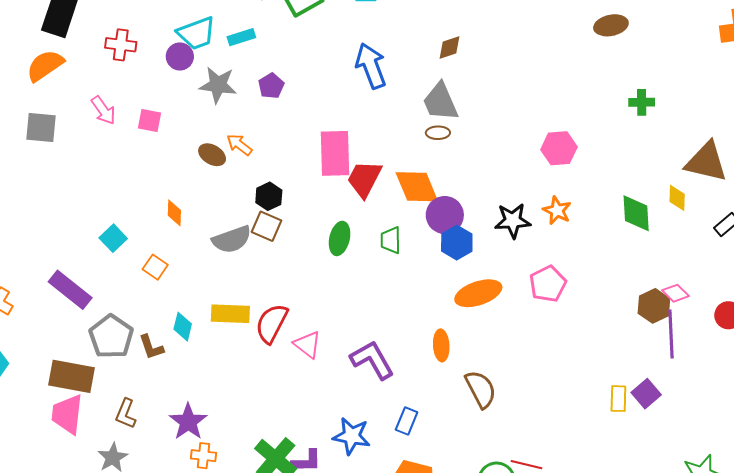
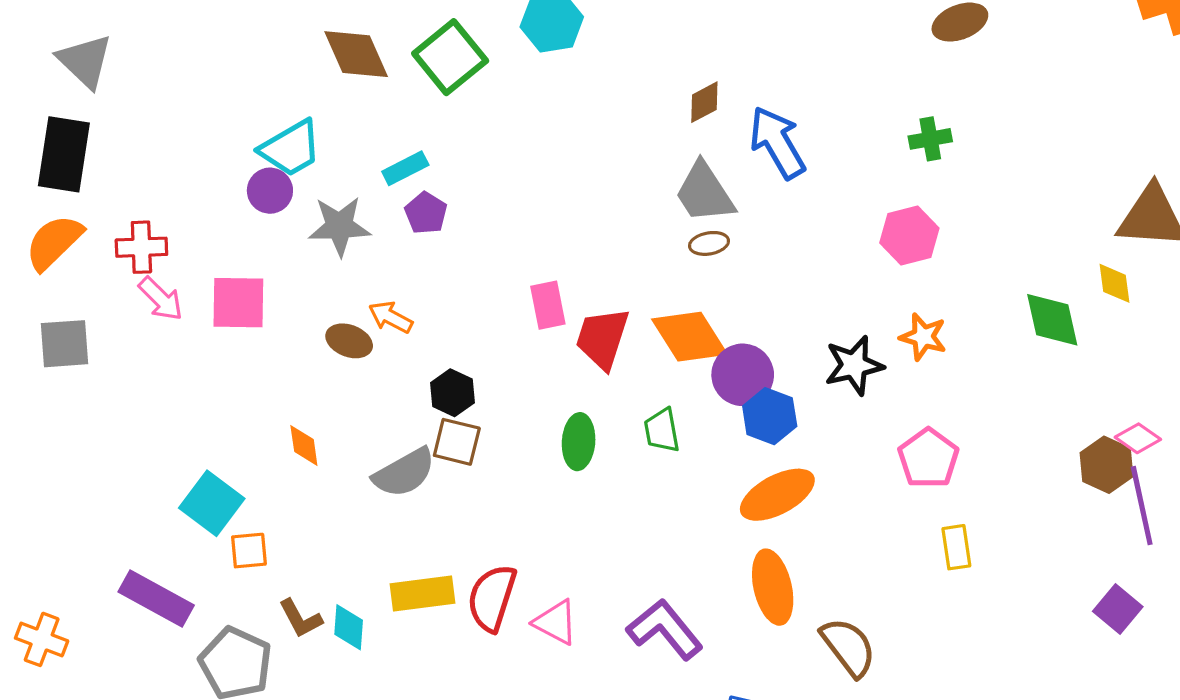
cyan rectangle: (241, 37) -> (405, 168), moved
red cross: (121, 45) -> (141, 247), moved
blue arrow: (371, 66) -> (777, 143), moved
green cross: (642, 102) -> (930, 139), moved
pink square: (149, 121) -> (238, 303), size x1.5
pink rectangle: (335, 153) -> (548, 305), size x0.6
cyan square: (113, 238) -> (212, 503), size x1.4
orange square: (155, 267) -> (249, 551), moved, turned -30
orange ellipse: (478, 293) -> (777, 495), moved
orange ellipse: (441, 345) -> (773, 587), size x1.4
brown L-shape: (151, 347) -> (300, 618), moved
yellow rectangle: (618, 399) -> (956, 547), moved

